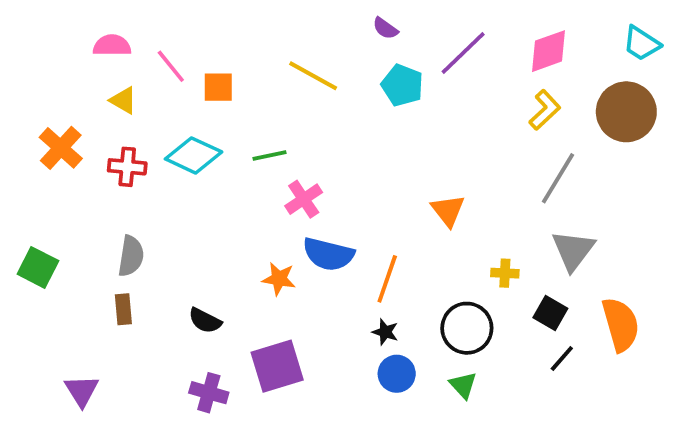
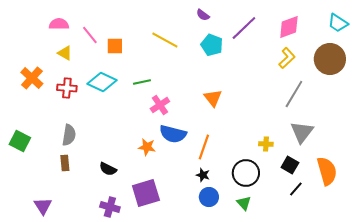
orange triangle: (448, 210) -> (213, 98), moved

